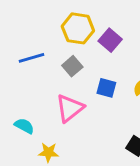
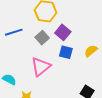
purple square: (110, 40) -> (63, 32), moved

